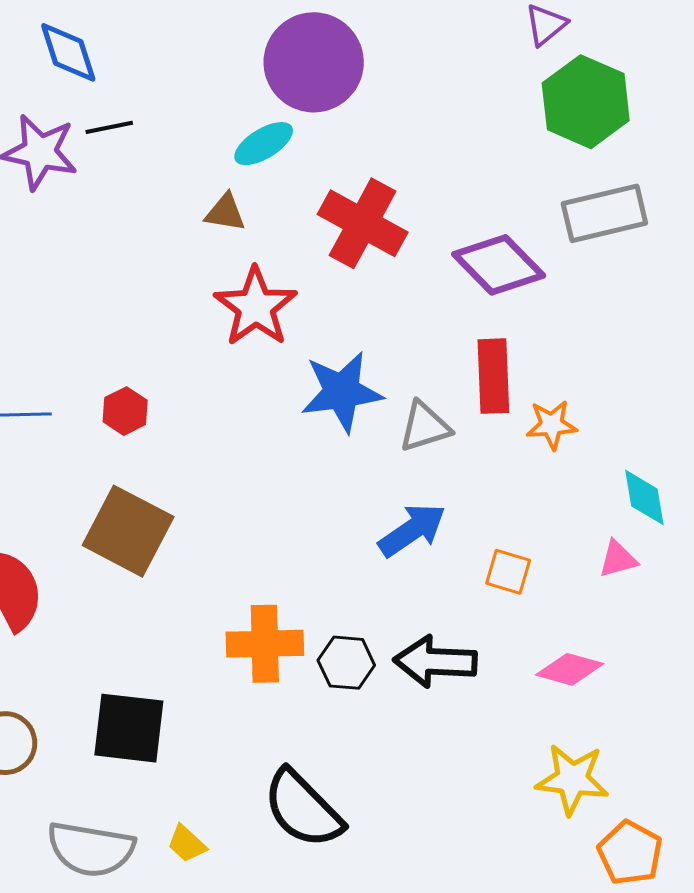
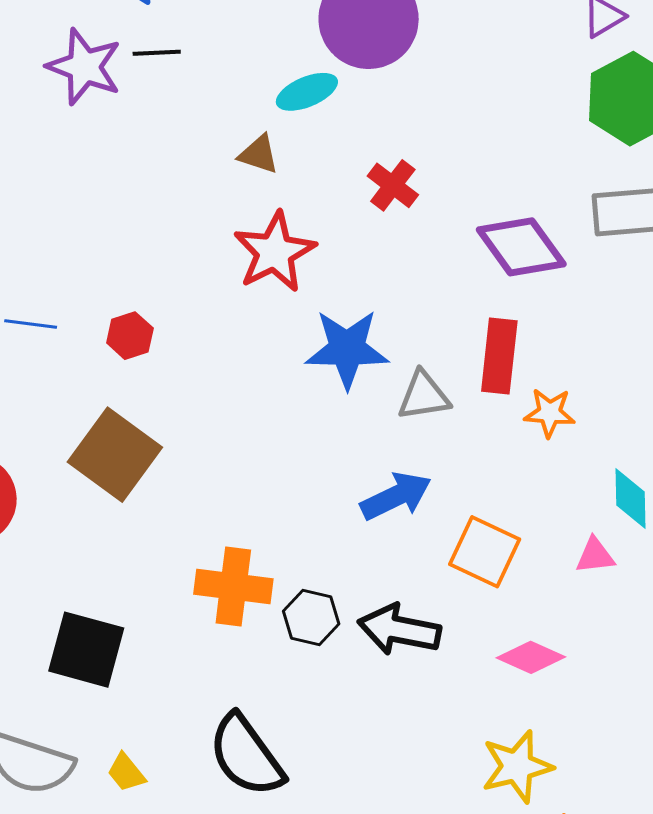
red cross: (363, 223) -> (393, 185), size x0.6
orange square: (508, 572) -> (485, 552), size x1.5
yellow star: (572, 779) -> (517, 766), turned -30

